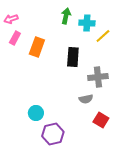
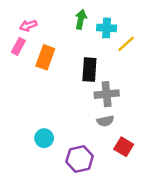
pink arrow: (11, 19) -> (28, 25), moved
gray cross: (98, 77) -> (107, 94), moved
purple hexagon: (53, 134) -> (80, 159), moved

